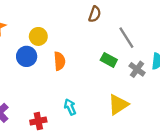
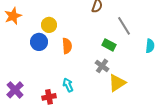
gray cross: (137, 69) -> (102, 66), moved
cyan arrow: (70, 107) -> (68, 85), moved

